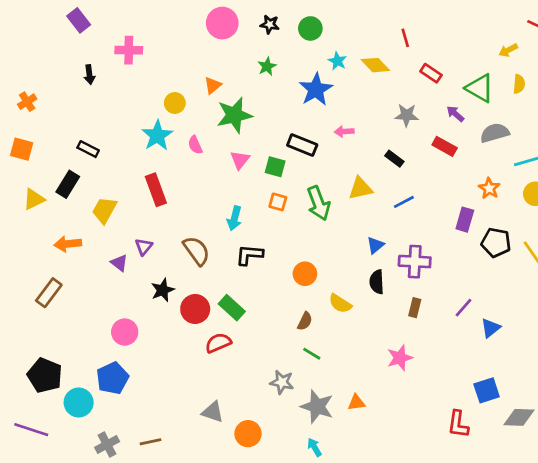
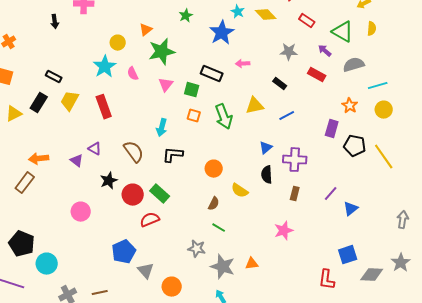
yellow trapezoid: (104, 210) -> (70, 101), moved
orange arrow: (68, 244) -> (39, 159), moved
purple triangle: (144, 247) -> (95, 149), turned -40
blue pentagon: (112, 378) -> (124, 252), moved
gray triangle: (213, 412) -> (146, 271), turned 30

